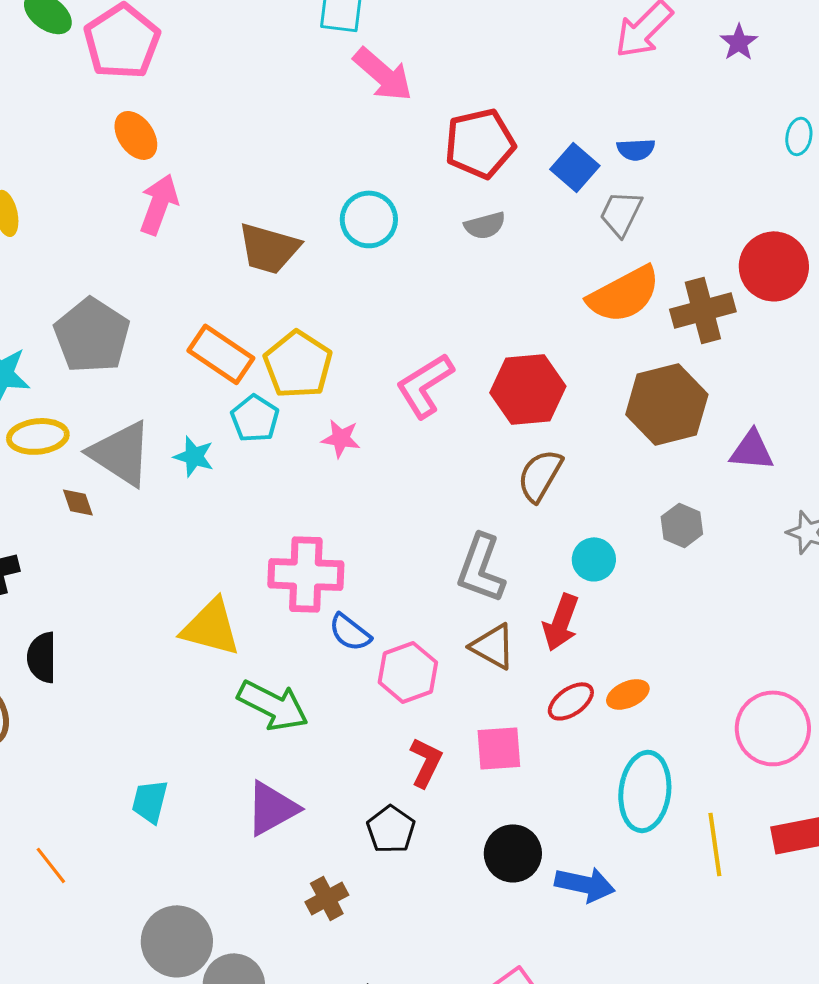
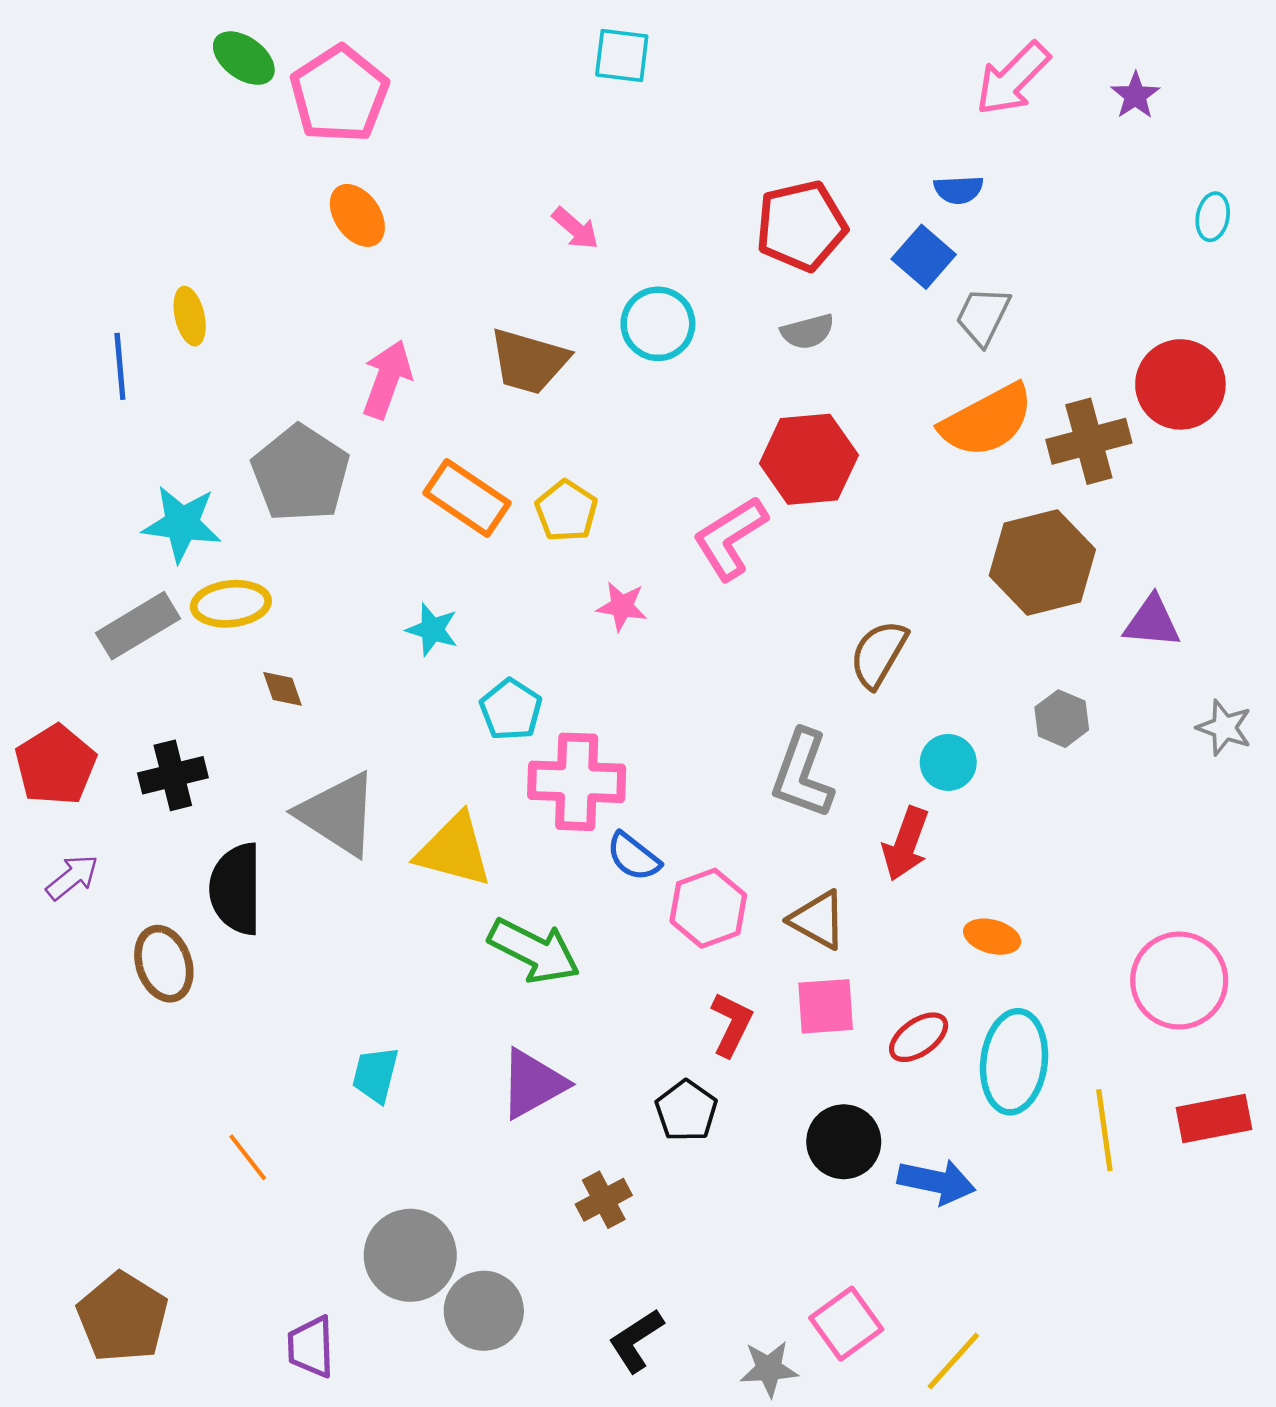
pink arrow: (383, 74) -> (575, 228), moved, size x0.6
blue semicircle: (636, 149) -> (959, 190), moved
pink arrow: (159, 204) -> (387, 379), moved
yellow pentagon: (298, 364) -> (566, 511), size x0.7
red hexagon: (528, 389) -> (809, 459), moved
cyan pentagon: (255, 418) -> (511, 710), moved
gray triangle: (121, 453) -> (338, 814), moved
brown triangle: (493, 646) -> (818, 920), moved
black semicircle: (42, 657) -> (236, 889), size x1.4
orange ellipse: (628, 694) -> (992, 937), turned 39
red ellipse: (571, 701) -> (919, 1037), moved

